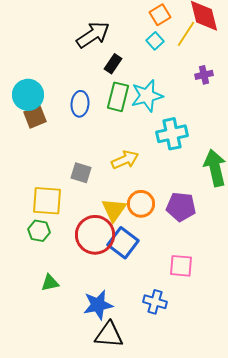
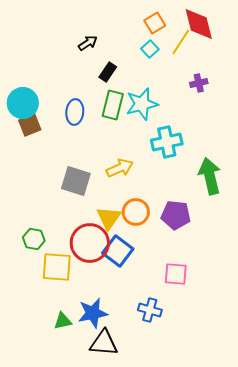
black arrow: (93, 35) -> (88, 43), size x0.6
gray square: (81, 173) -> (76, 181), size x1.4
yellow square: (47, 201) -> (57, 267), moved
green triangle: (50, 283) -> (63, 321), moved

